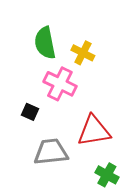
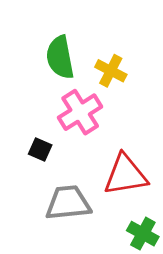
pink cross: (60, 84) -> (80, 112), turned 32

